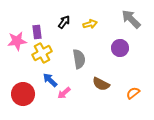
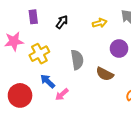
yellow arrow: (90, 24) -> (100, 23), moved
purple rectangle: (37, 32) -> (33, 17), moved
brown semicircle: (101, 84) -> (105, 74), moved

